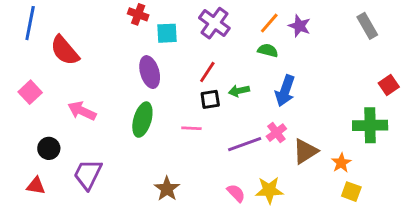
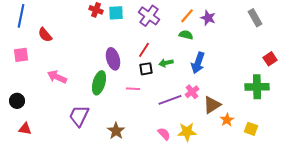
cyan square: (167, 33) -> (116, 13), moved
red semicircle: (65, 50) -> (45, 35), size x0.7
purple ellipse: (150, 72) -> (113, 59), moved
pink square: (30, 92) -> (21, 55), moved, turned 35
black circle: (49, 148) -> (17, 101), moved
orange star: (341, 163) -> (227, 120), moved
purple trapezoid: (88, 174) -> (79, 116), moved
yellow square: (351, 192) -> (251, 129), moved

